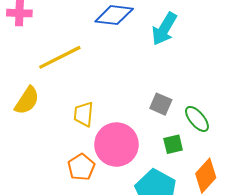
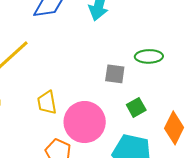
green ellipse: (197, 119) -> (149, 56), moved, turned -36

